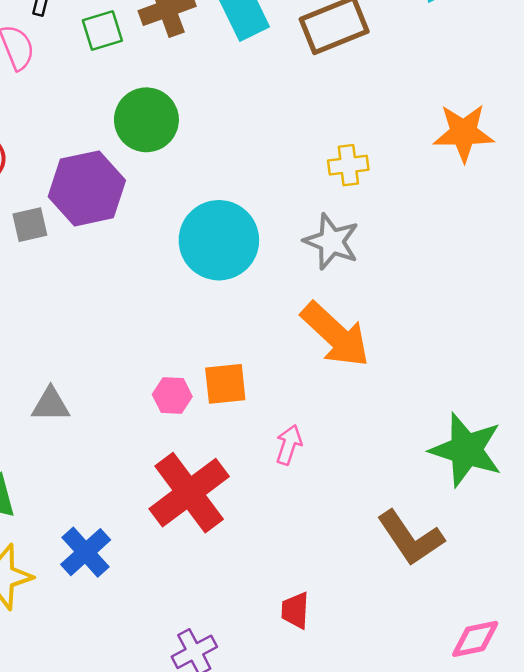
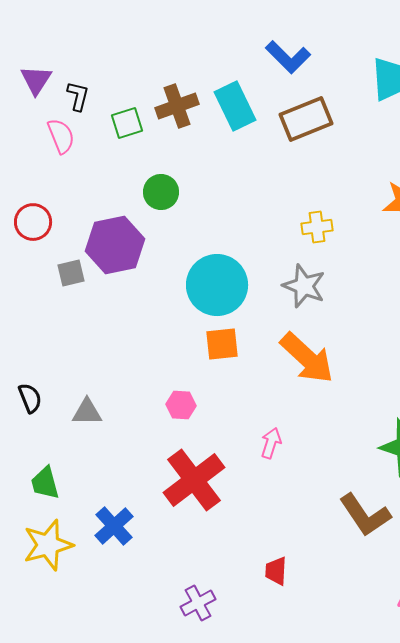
green circle: (146, 120) -> (161, 192), size x0.7
orange square: (225, 384) -> (222, 344), moved

